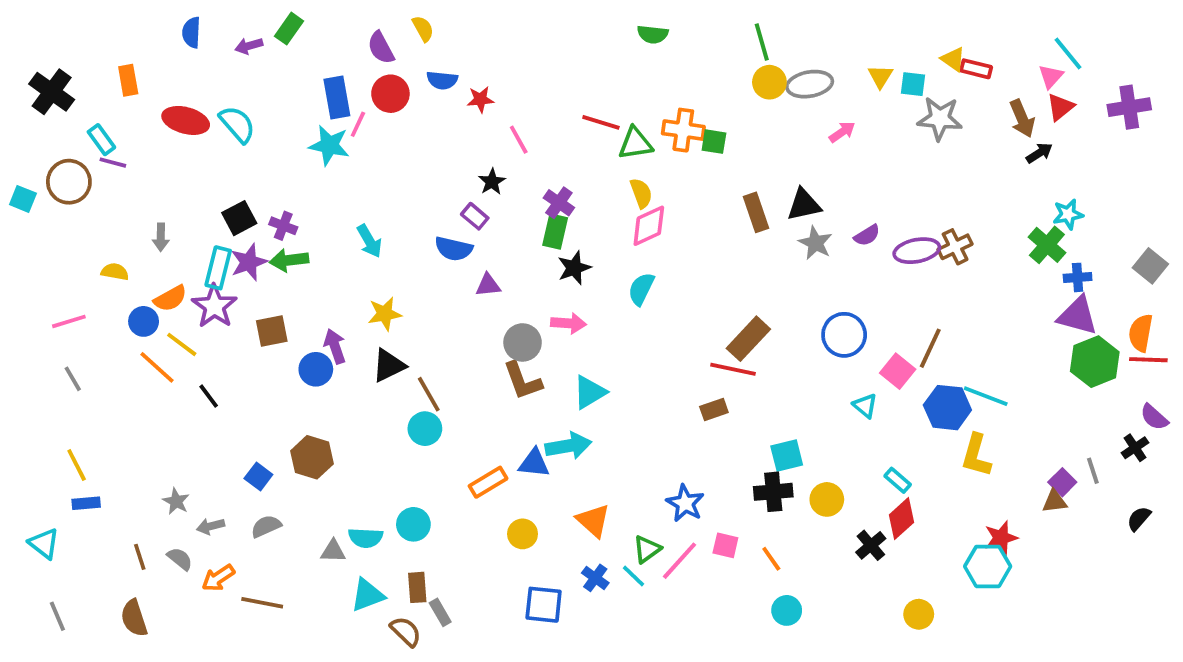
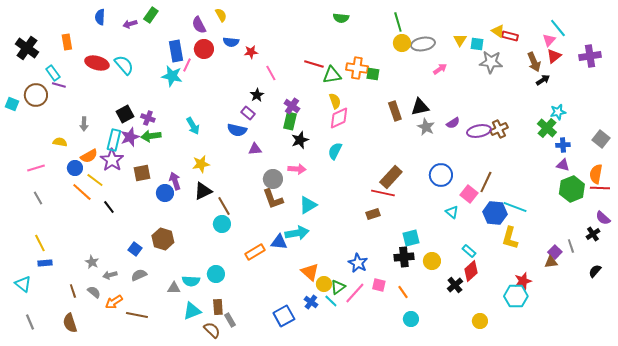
purple triangle: (1078, 316) -> (563, 165), size x0.6
yellow circle: (523, 534) -> (324, 284), moved
blue square: (544, 605) -> (284, 316), turned -35

